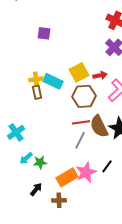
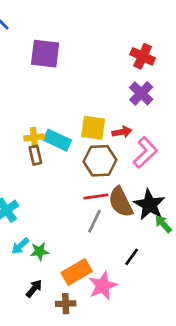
purple square: (44, 33) -> (45, 54), moved, size x1.6
yellow square: (79, 72) -> (93, 128), turned 36
pink star: (86, 172) -> (103, 286), moved

